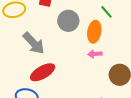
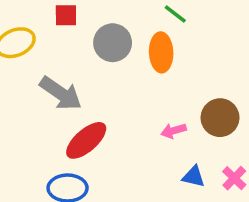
pink arrow: (95, 54) -> (174, 131), moved

